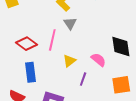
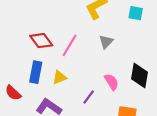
gray triangle: (70, 23) -> (106, 42), moved
yellow triangle: (69, 61) -> (60, 77), moved

